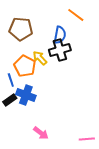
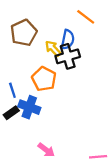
brown pentagon: (21, 29) -> (24, 33), turned -30
yellow arrow: (40, 58) -> (53, 48), moved
orange pentagon: (25, 66) -> (44, 79), moved

